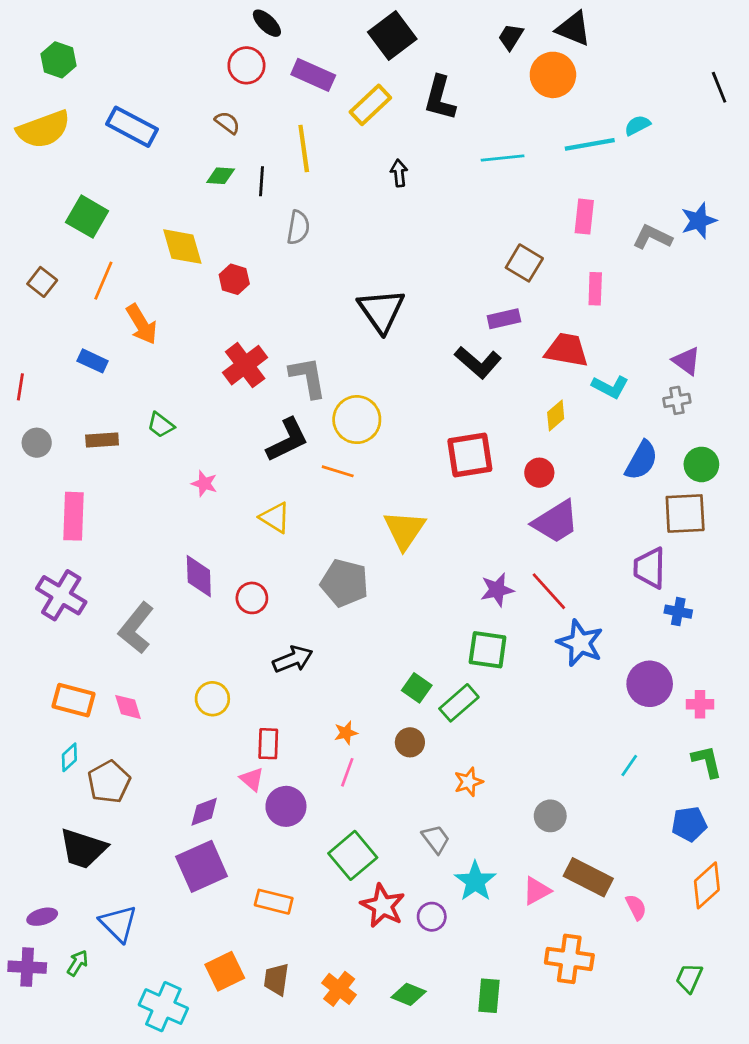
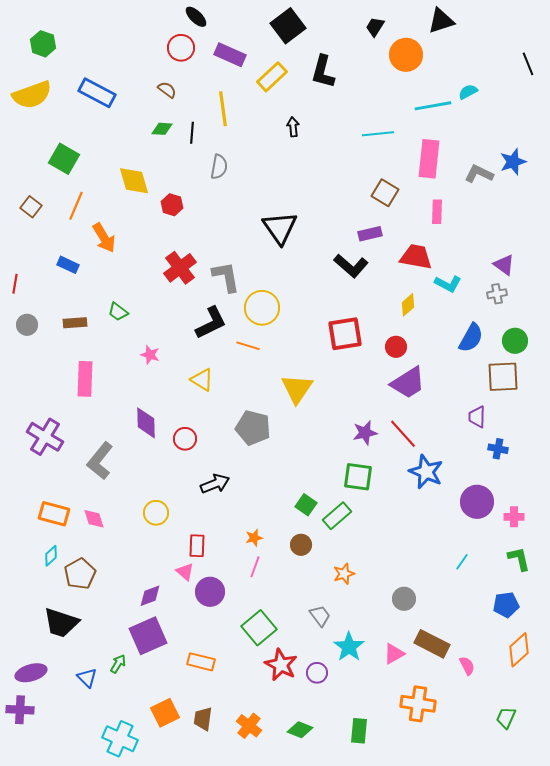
black triangle: (573, 29) -> (441, 21), moved, turned -40
cyan line: (503, 158) -> (378, 134), moved
pink rectangle: (584, 217) -> (429, 159), size x1.5
pink rectangle: (73, 516) -> (85, 379), moved
purple trapezoid: (650, 568) -> (477, 417), size x0.7
purple ellipse: (42, 917) -> (31, 673), size x1.4
blue triangle: (118, 924) -> (87, 678), size x0.7
green arrow: (78, 963) -> (118, 664), moved

